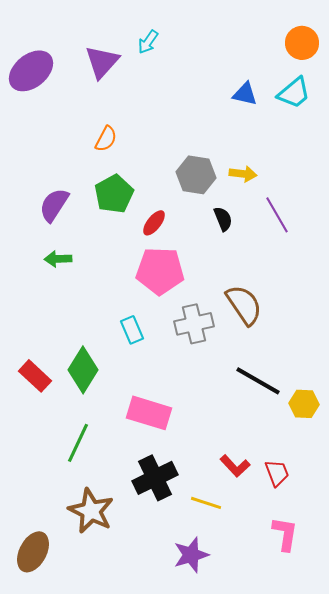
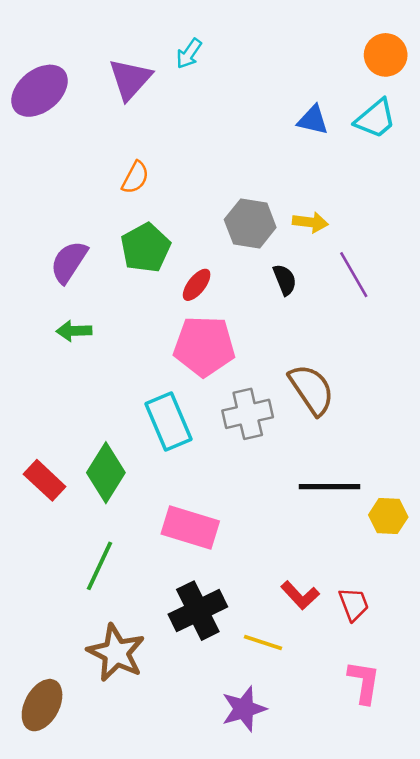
cyan rectangle: (132, 330) -> (168, 422), size x1.6
black line: (258, 381) -> (329, 487), turned -30

